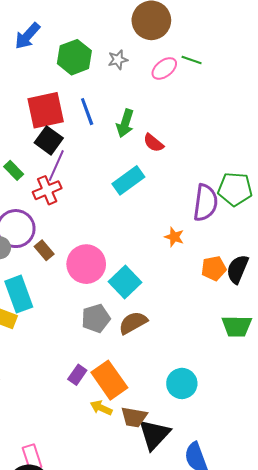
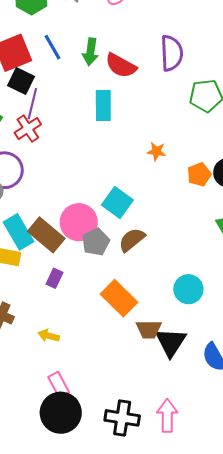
red semicircle: (154, 143) -> (121, 66), size x1.5
cyan rectangle: (128, 180) -> (103, 105), turned -44
purple semicircle: (205, 203) -> (172, 53), moved
brown rectangle: (44, 250) -> (46, 235), moved, size x1.8
pink circle: (86, 264) -> (79, 222), moved
purple rectangle: (77, 375) -> (54, 278), moved
yellow arrow: (101, 408) -> (49, 336), moved

